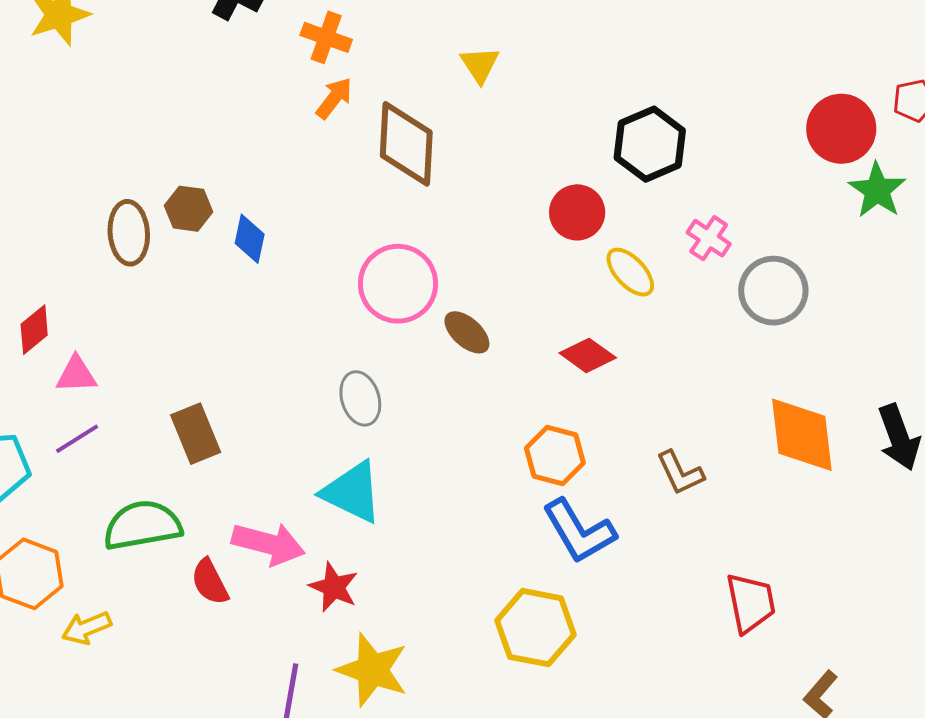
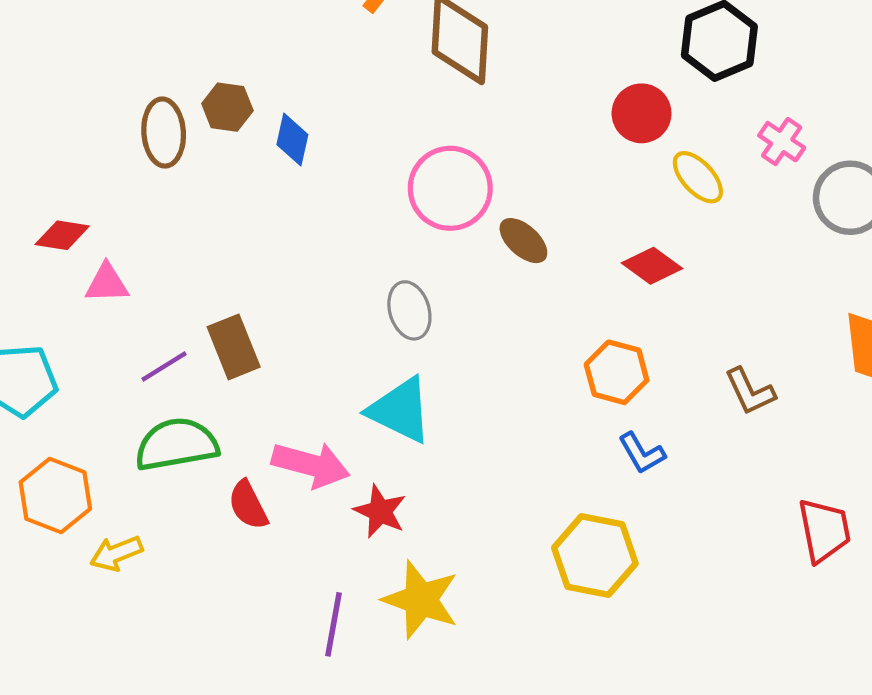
red diamond: (34, 330) -> (62, 235), turned 48
purple line: (77, 439) -> (164, 367), moved
blue L-shape: (579, 531) -> (642, 453), size x0.6

